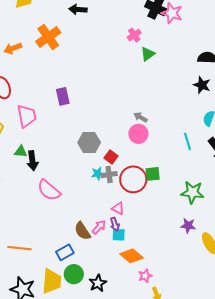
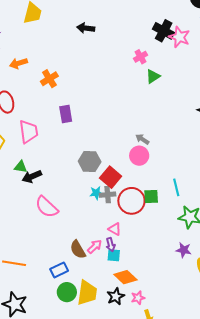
orange cross: (48, 37) -> (49, 79), moved, size x0.7
cyan line: (187, 141) -> (176, 187), moved
red square: (111, 157) -> (111, 177), size x1.5
black arrow: (32, 161) -> (32, 176), turned 72
yellow trapezoid: (52, 281) -> (87, 293), moved
black star: (98, 283) -> (116, 296), moved

